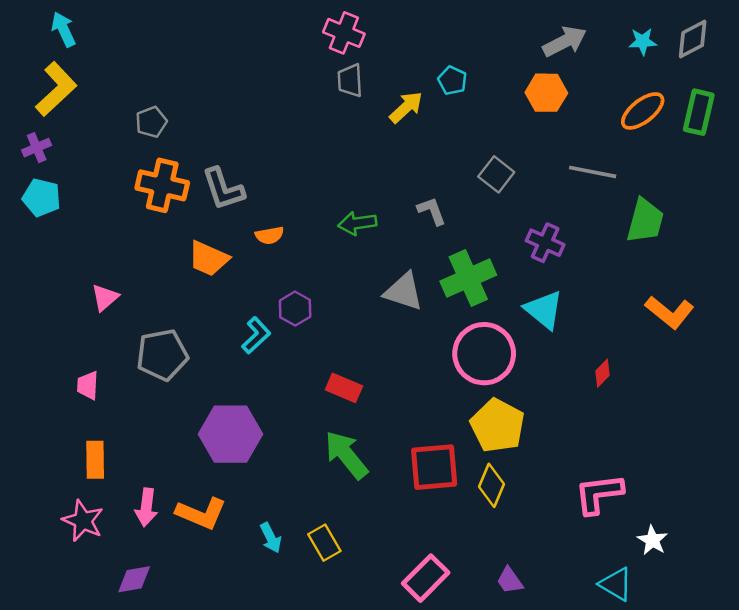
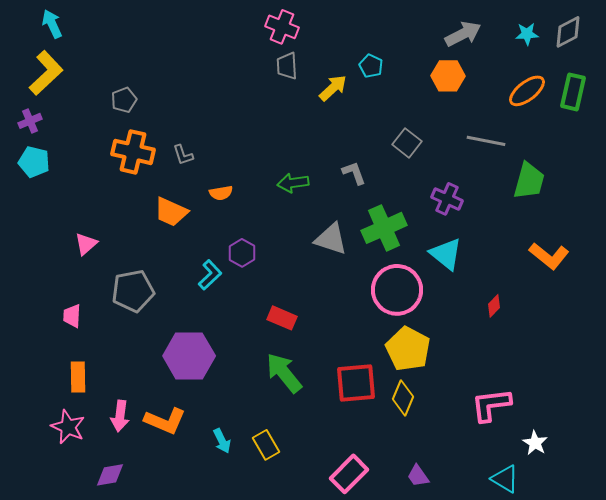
gray L-shape: (223, 189) -> (183, 155), size x0.6

